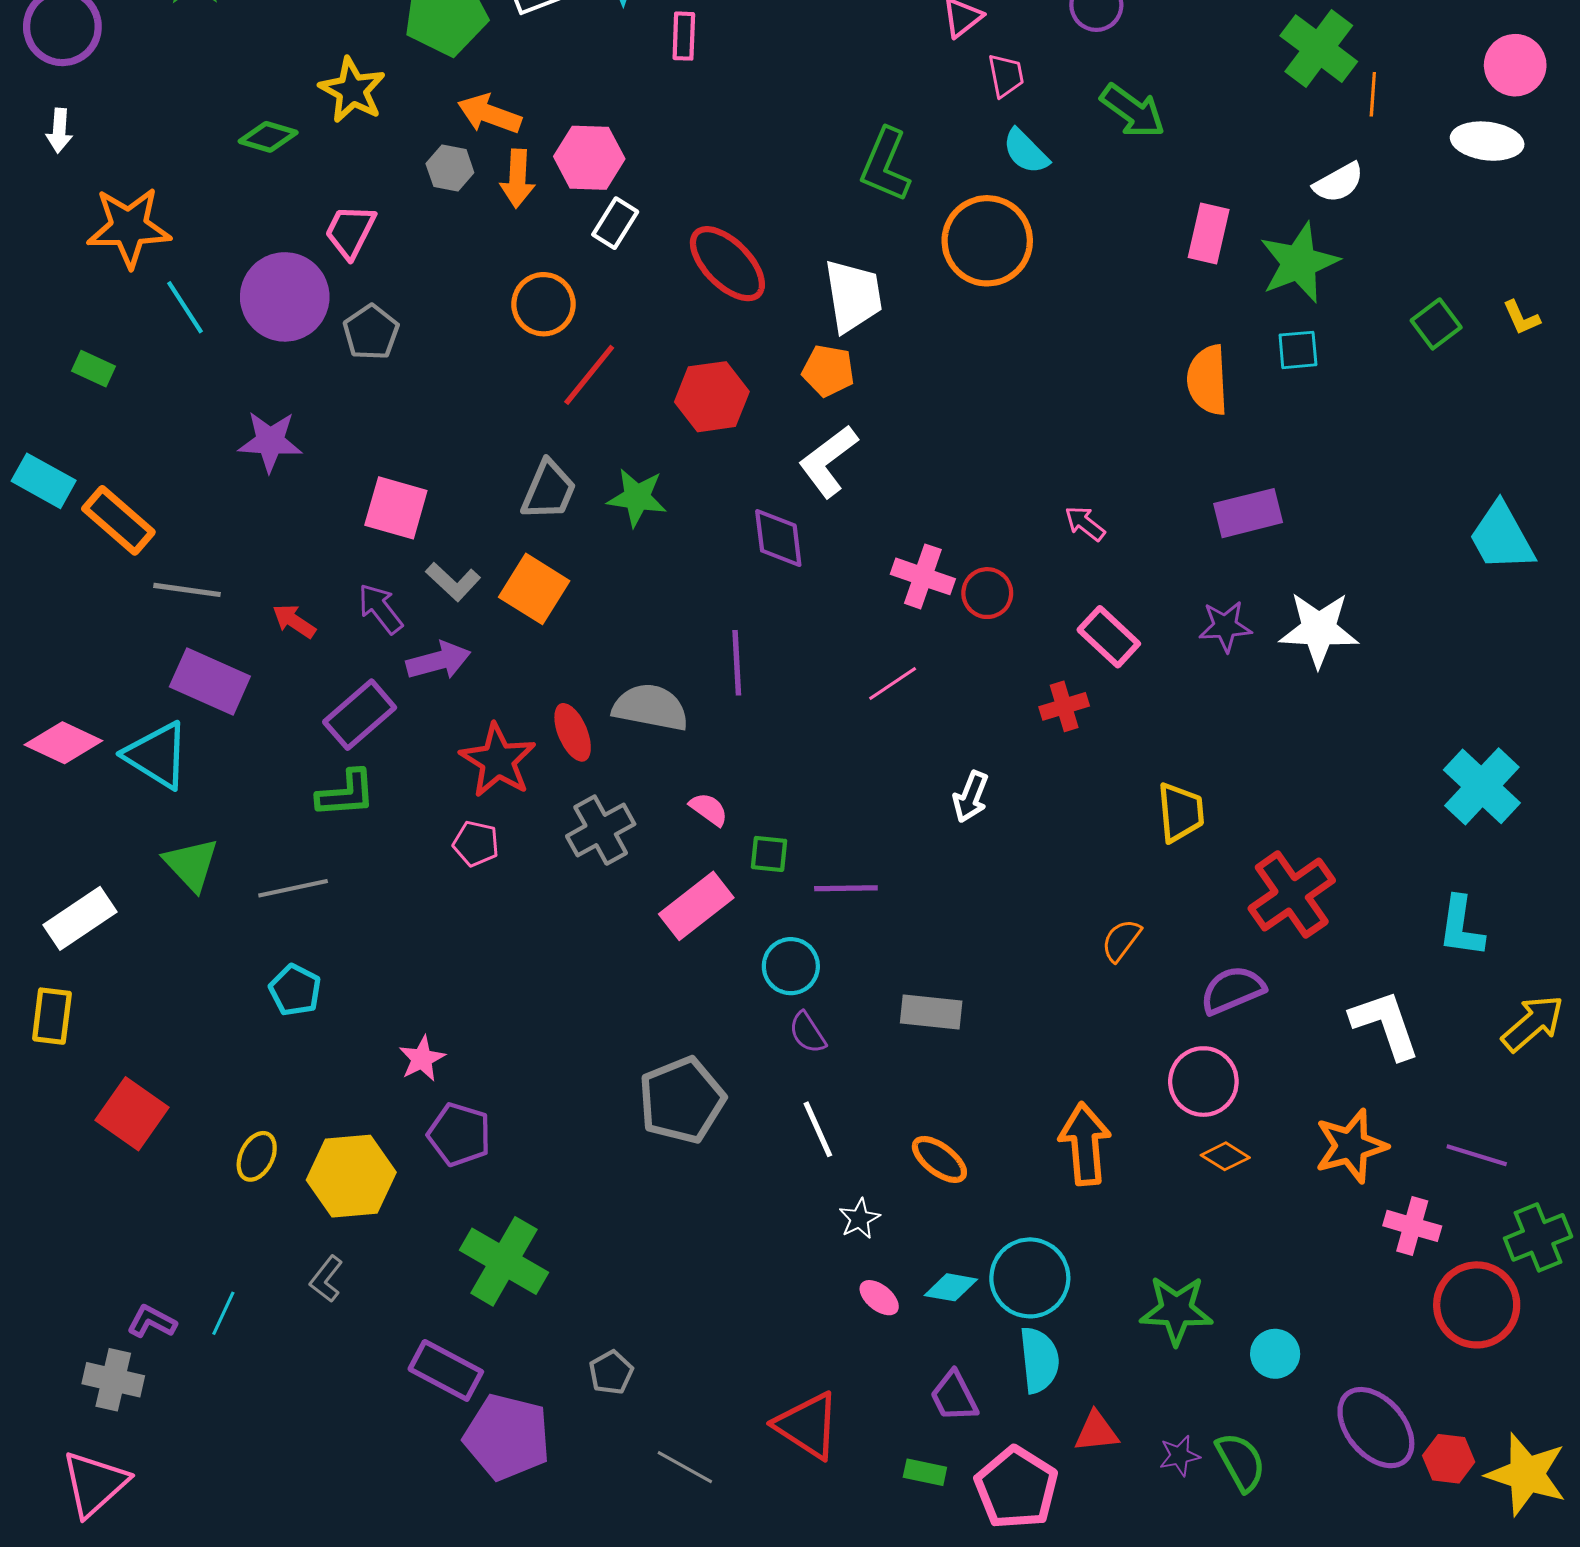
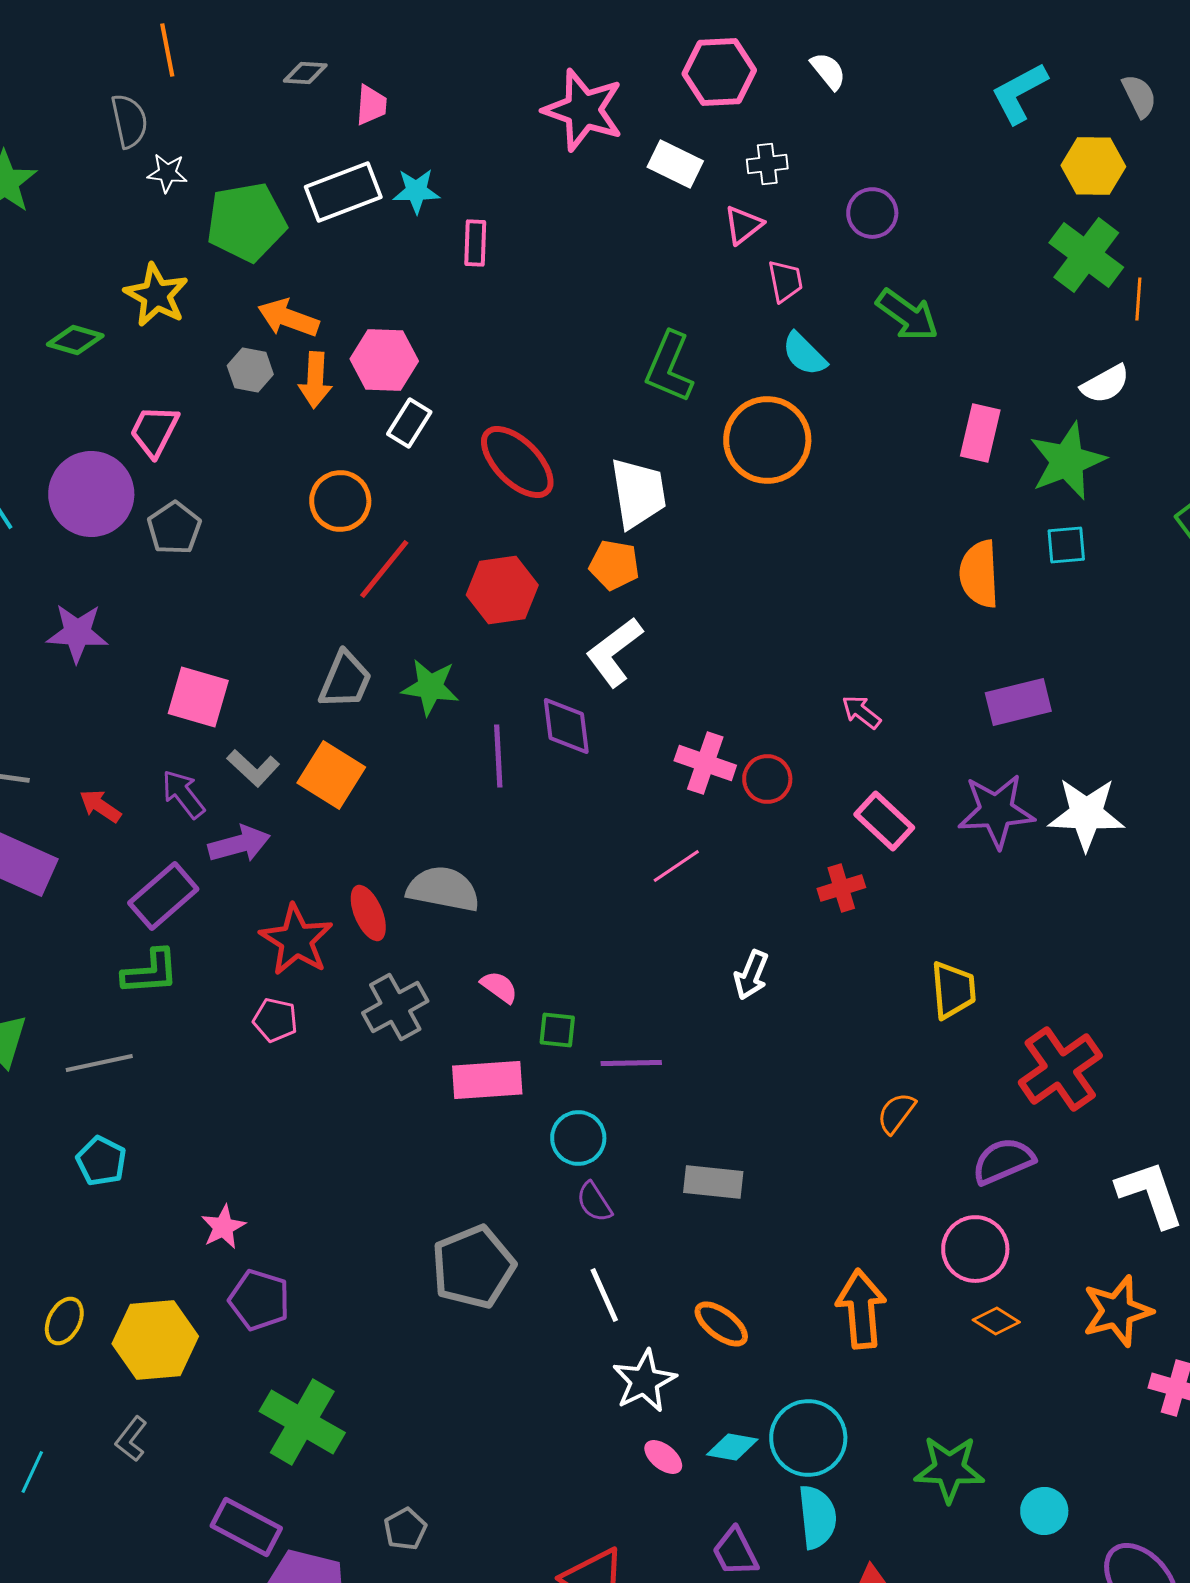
purple star: (1225, 626) -> (996, 811), size x1.5
purple line: (737, 663) -> (498, 756), moved
pink rectangle: (696, 906) -> (487, 1080), turned 34
white star: (859, 1219) -> (644, 1381), size x1.6

